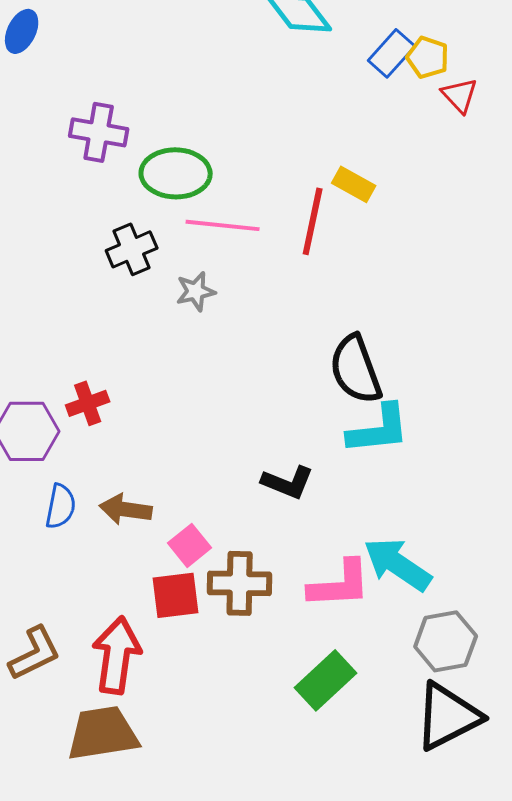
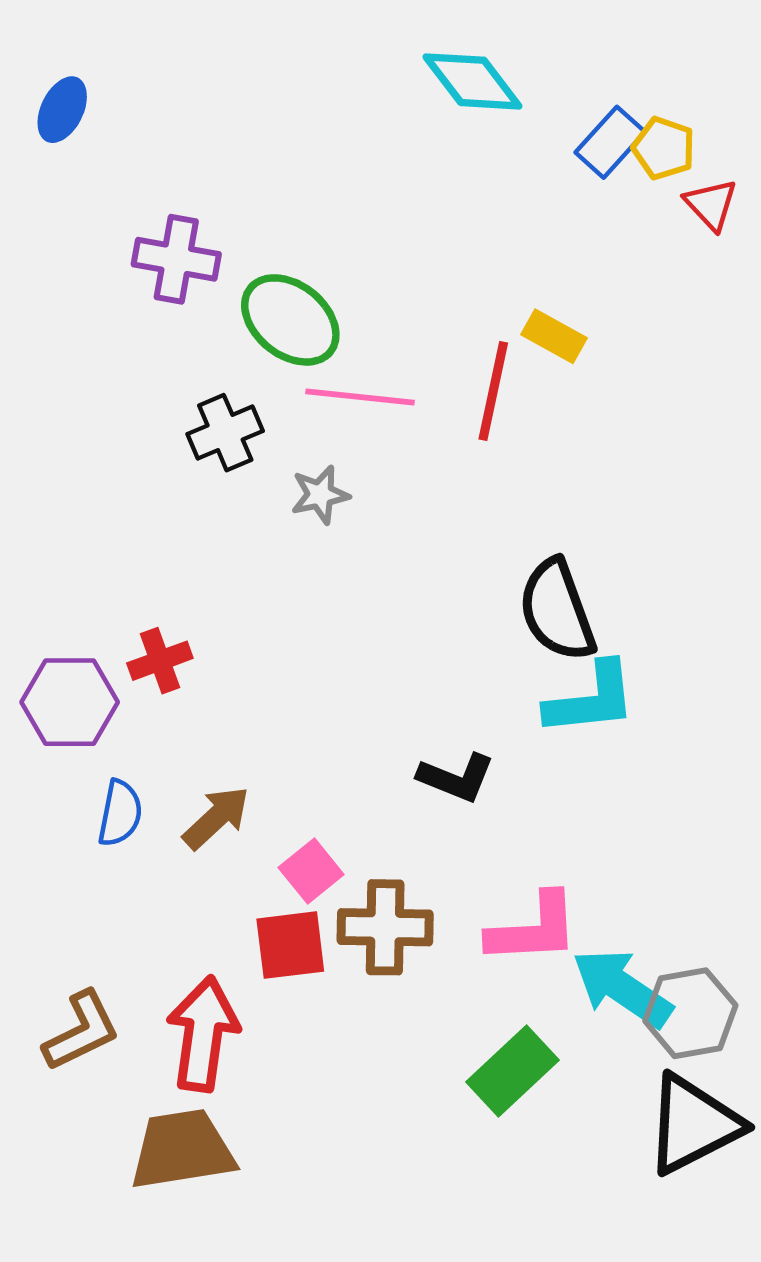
green ellipse: (176, 173) -> (290, 320), turned 38
brown arrow: (126, 509) -> (216, 818), turned 129
cyan arrow: (398, 564) -> (622, 988), moved

